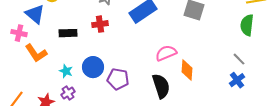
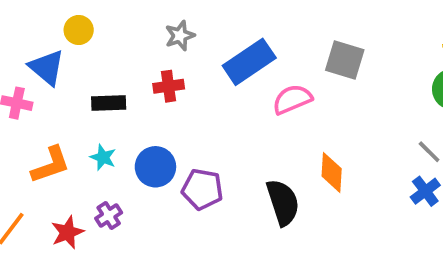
orange L-shape: (36, 53) -> (51, 165), moved, turned -75
pink semicircle: (166, 53) -> (292, 99), moved
cyan star: (66, 71) -> (103, 157), moved

